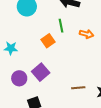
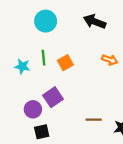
green line: (61, 26) -> (44, 58), moved
purple circle: (19, 78) -> (33, 109), moved

